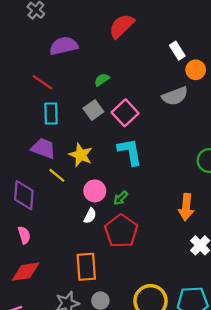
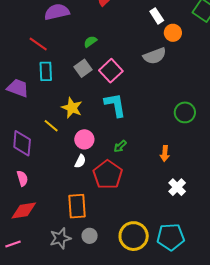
purple trapezoid: (43, 148) -> (18, 88), moved
green arrow: (121, 198) -> (120, 146), moved
orange arrow: (186, 207) -> (165, 154), size x0.7

